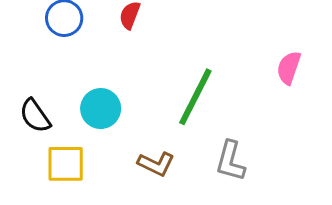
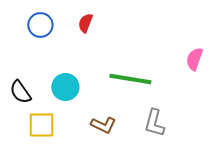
green line: (195, 97) -> (130, 79), turned 72

